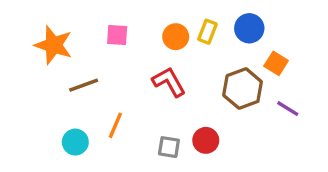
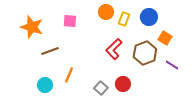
orange circle: (176, 37) -> (106, 12), moved
red L-shape: (169, 82) -> (114, 49), moved, turned -105
gray square: (169, 147) -> (101, 88), turned 32

